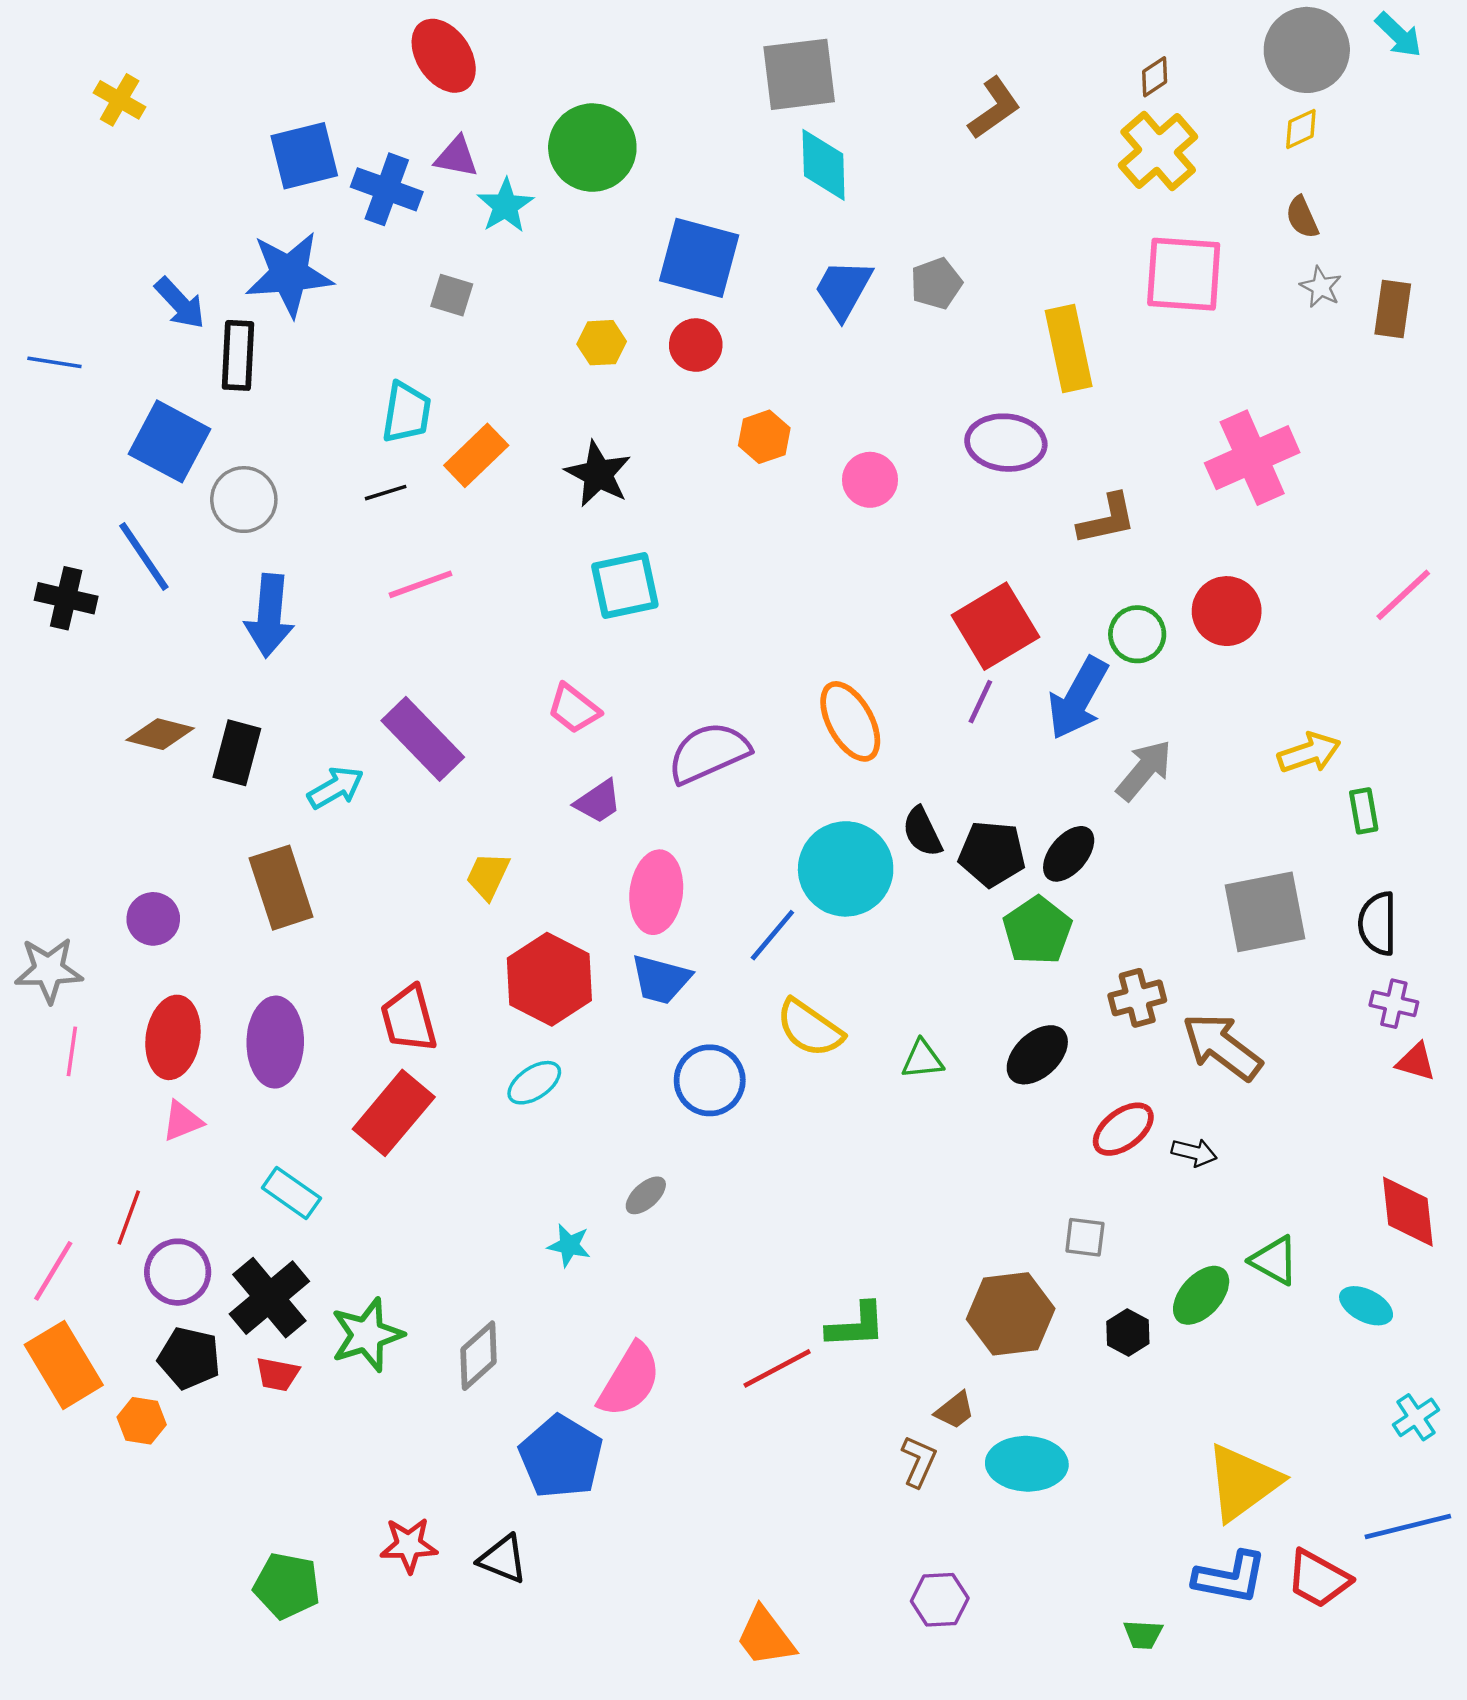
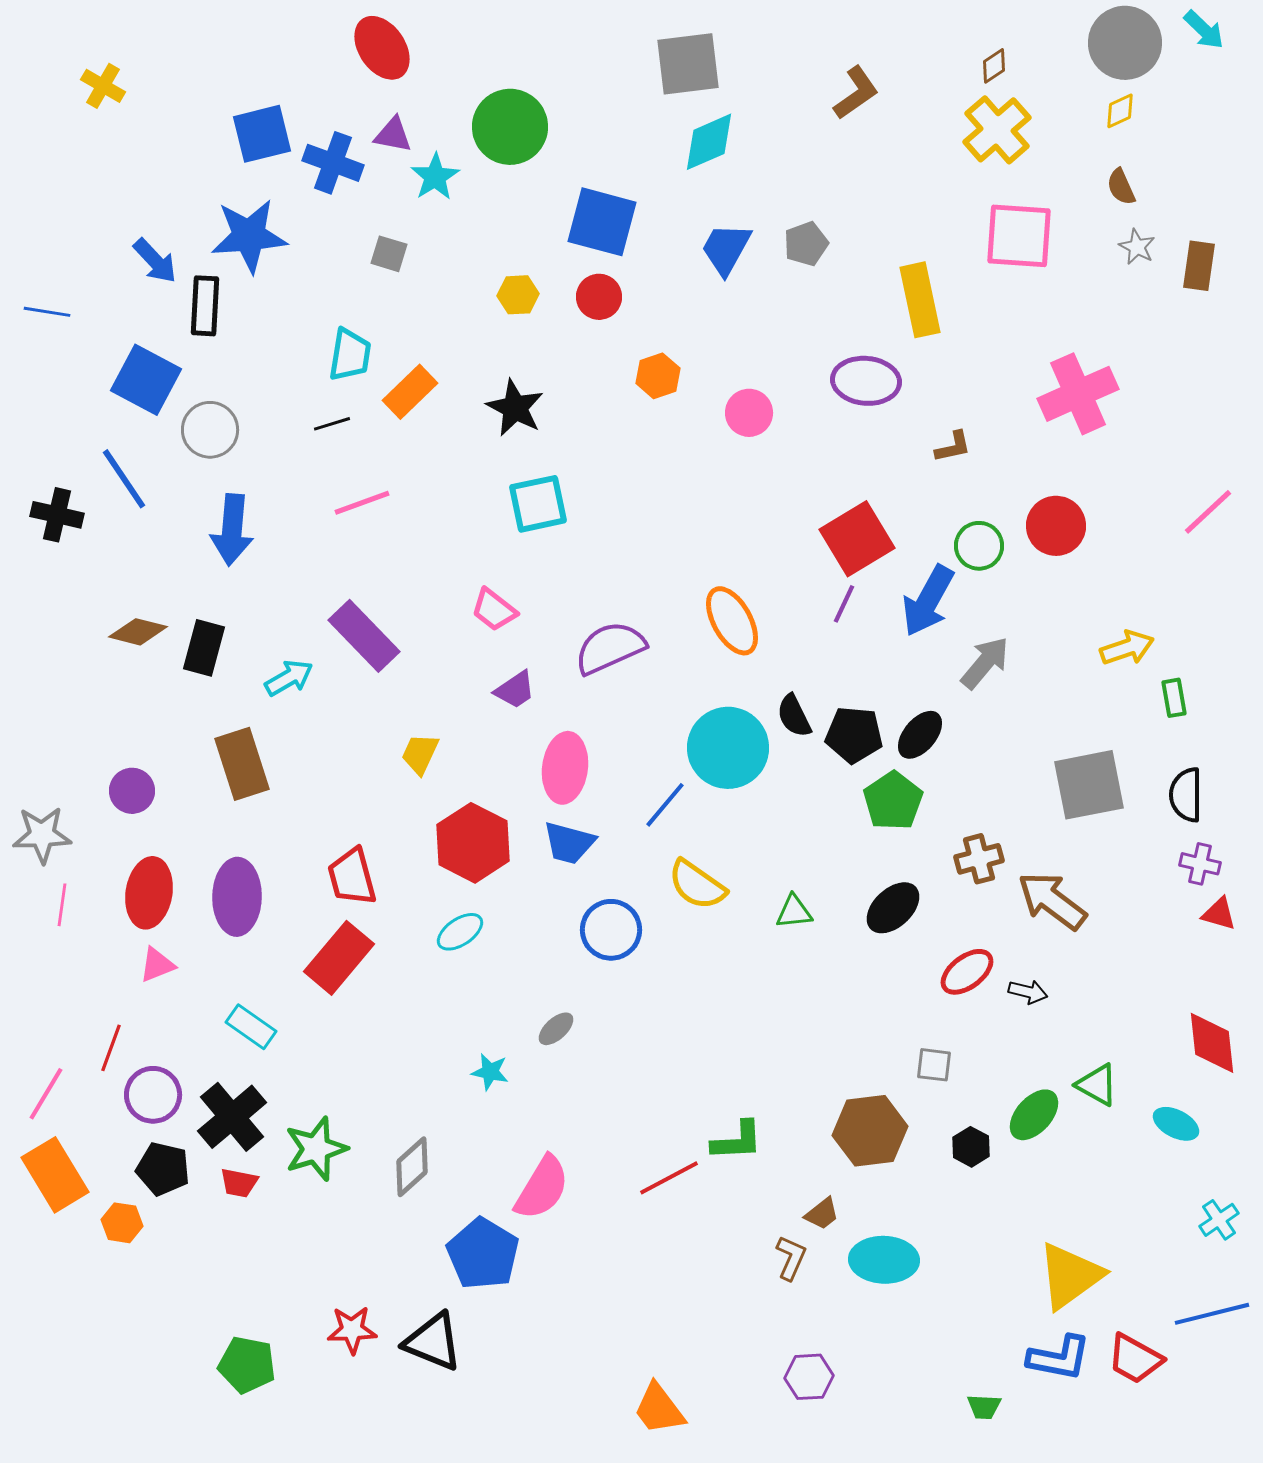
cyan diamond: (824, 165) -> (709, 142), turned 68
brown L-shape: (1107, 519) -> (953, 447), size x0.7
black triangle: (503, 1559) -> (433, 1342), size x1.4

